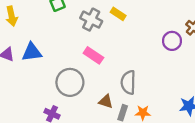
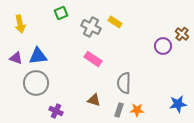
gray circle: (70, 82) -> (36, 83), moved
brown triangle: (106, 101) -> (94, 100), moved

